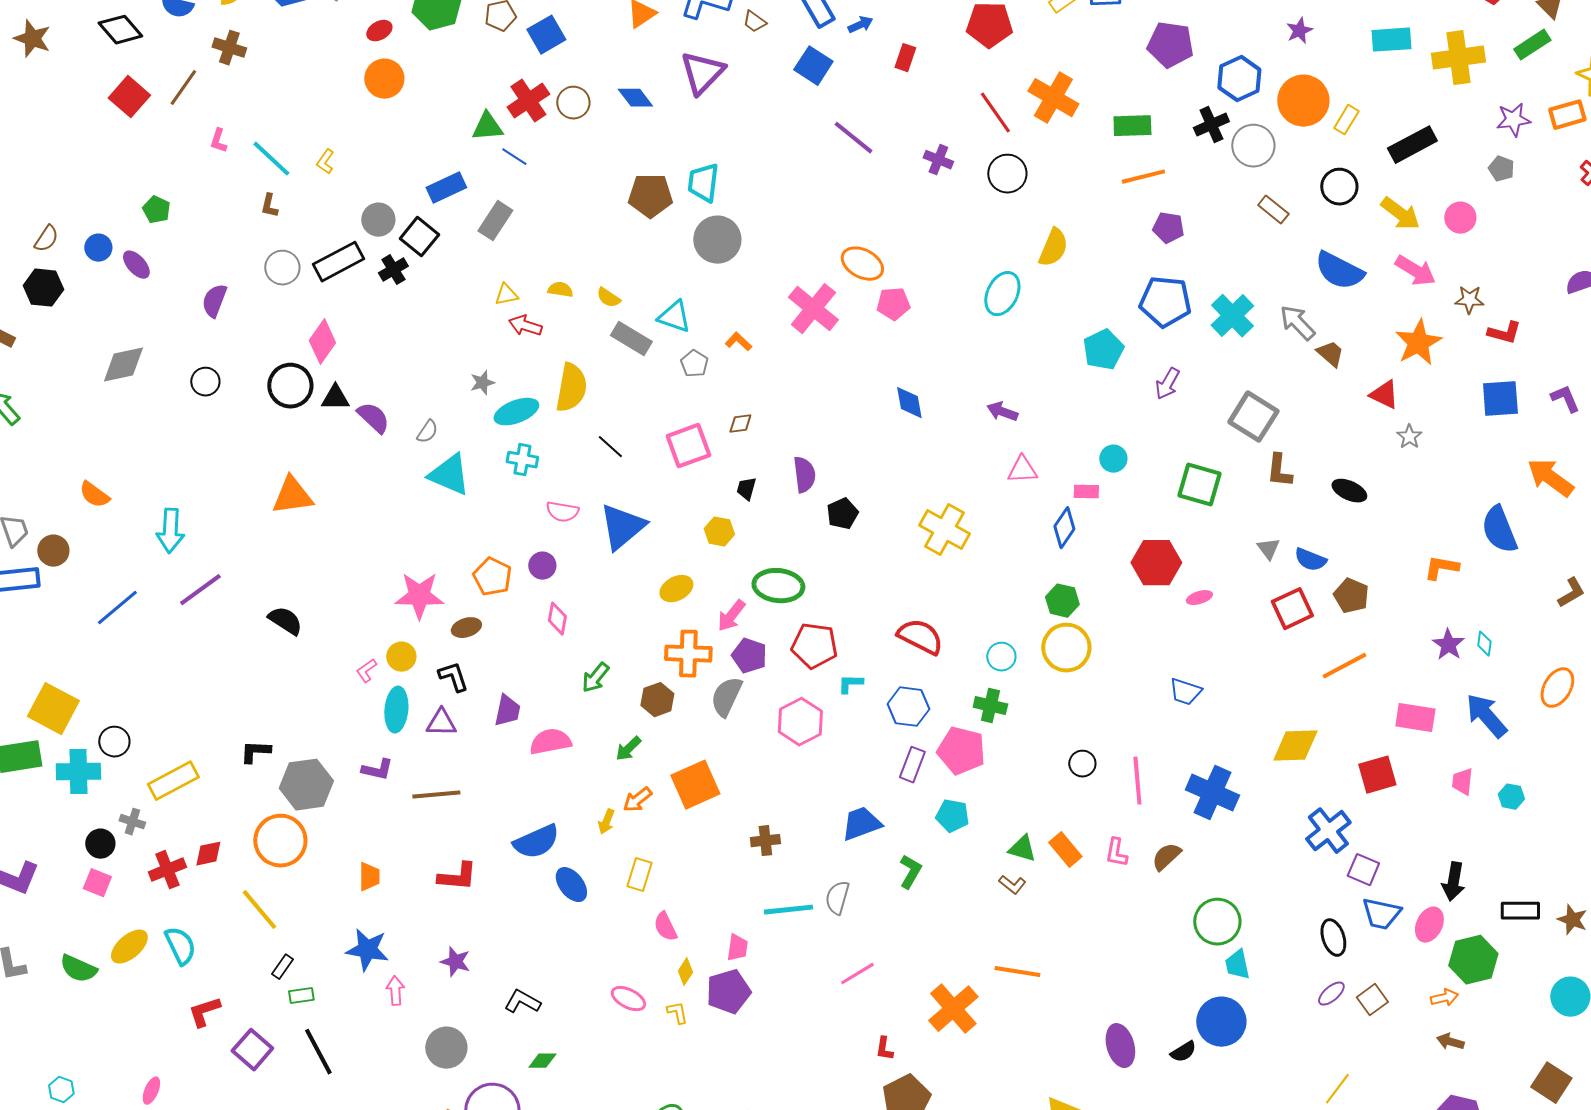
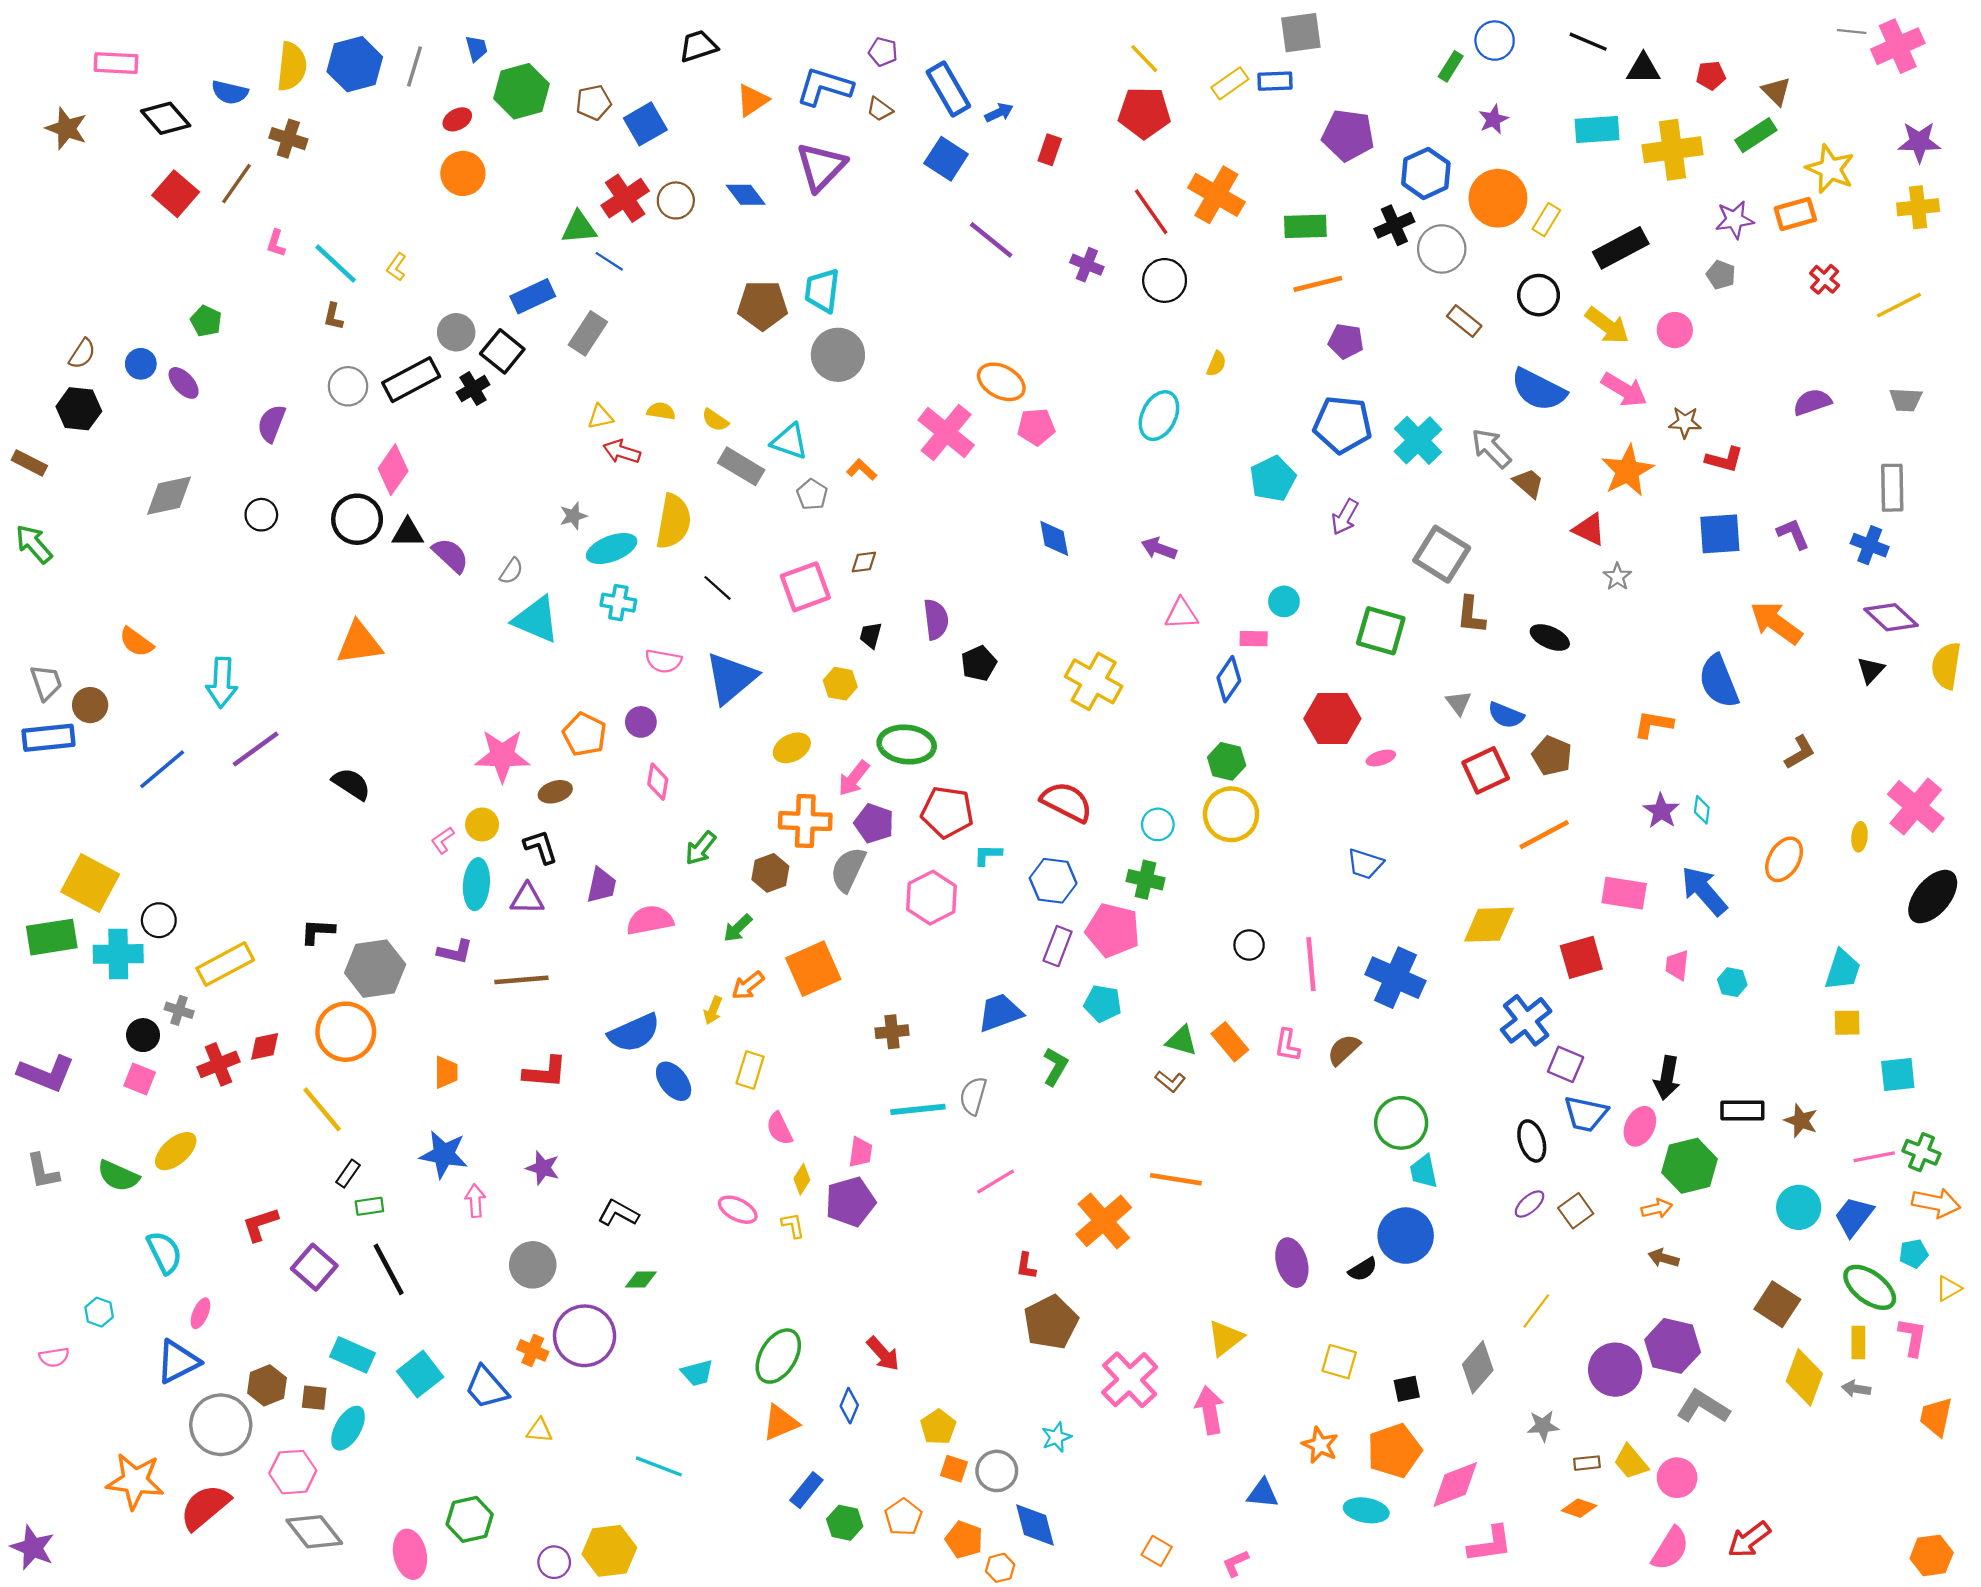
yellow semicircle: (1053, 248) -> (1216, 364), size x0.6
cyan semicircle: (180, 946) -> (164, 1252), moved

